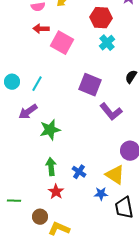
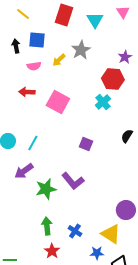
red hexagon: (101, 18) -> (113, 79), moved
red arrow: (41, 29) -> (27, 92), moved
purple square: (90, 85) -> (86, 144), size x0.6
purple L-shape: (111, 112) -> (73, 181), moved

